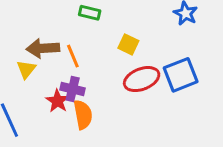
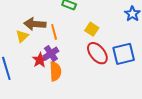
red ellipse: (142, 79) -> (97, 53), turned 65
purple cross: (73, 89) -> (51, 54), turned 35

